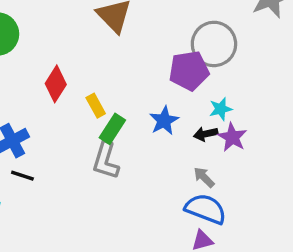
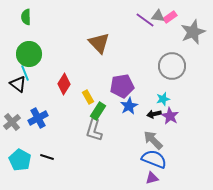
gray circle: (214, 44) -> (172, 66), moved
purple pentagon: (189, 71) -> (122, 86), moved
black line: (22, 176) -> (47, 157), moved
gray arrow: (204, 177) -> (153, 140), size x1.5

